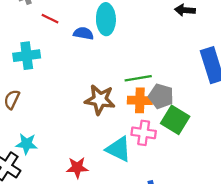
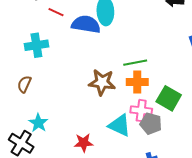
blue semicircle: (83, 33) -> (86, 24), size x1.6
gray pentagon: (161, 96) -> (151, 124), moved
cyan star: (27, 144) -> (38, 123), turned 30

